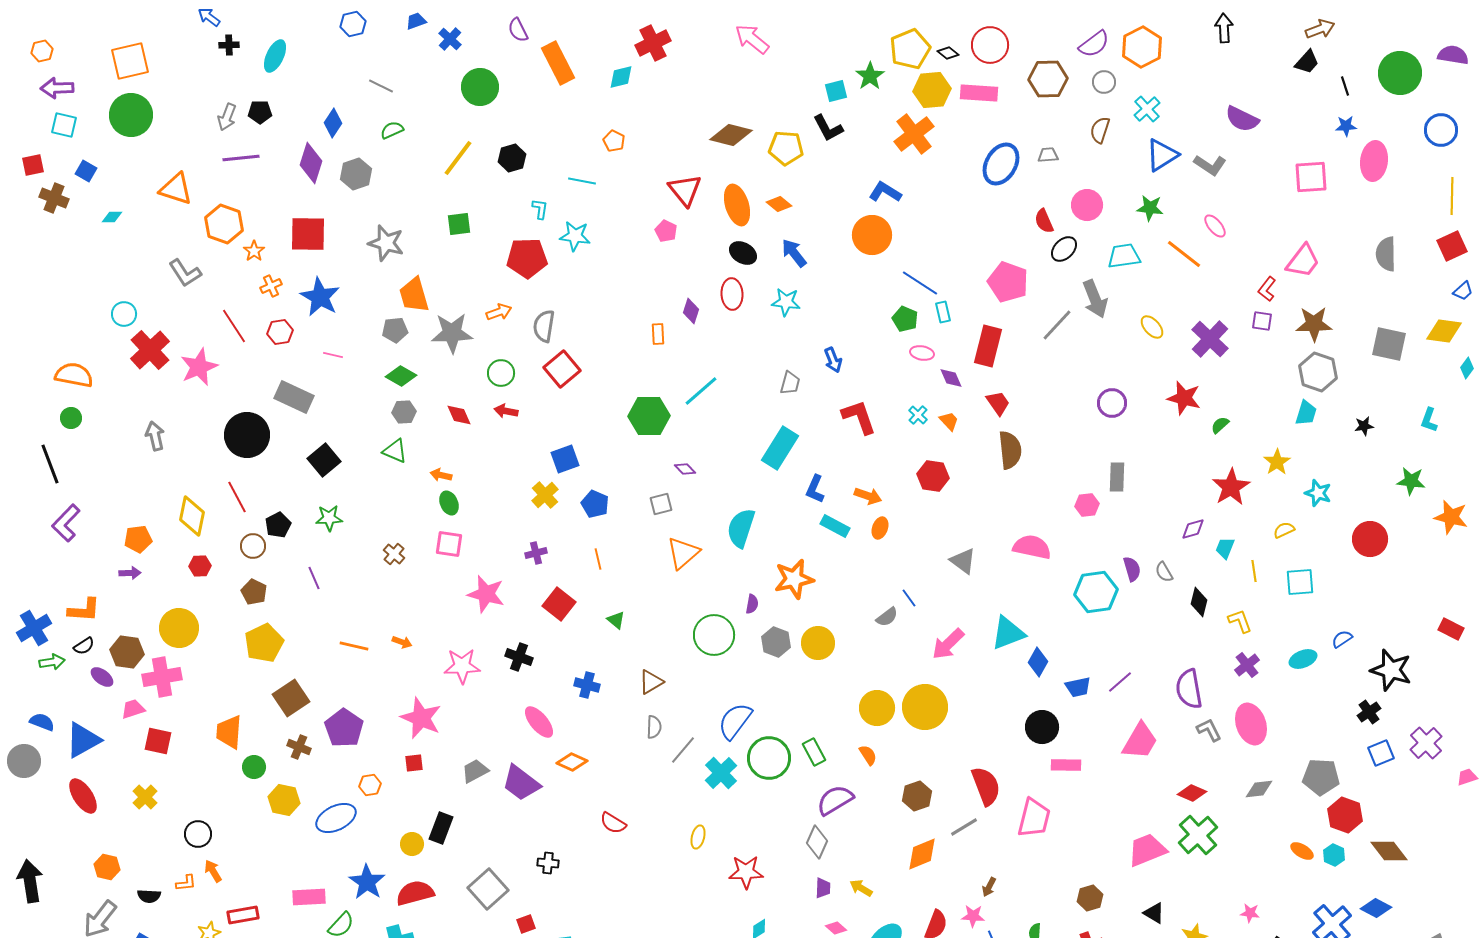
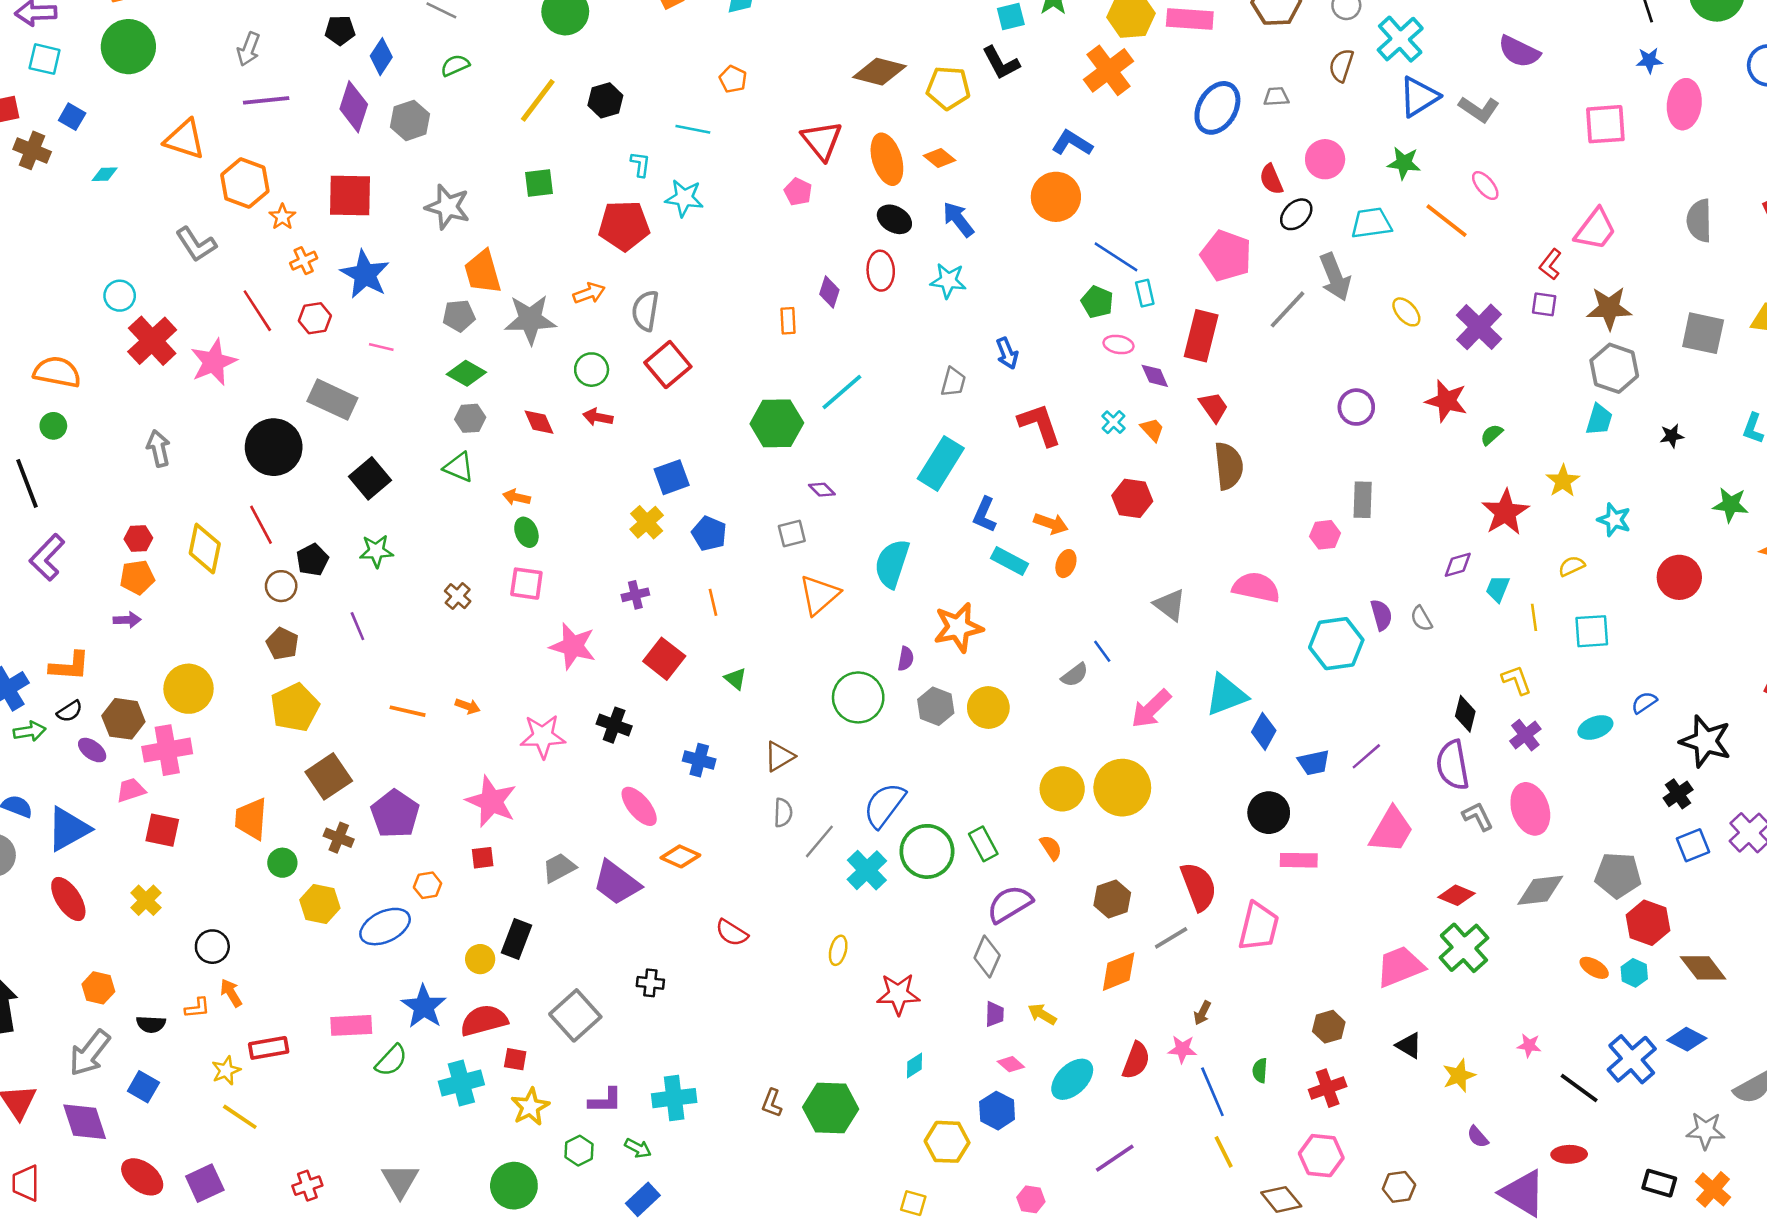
cyan cross: (1147, 109) -> (1400, 39), size x1.4
black pentagon: (260, 112) -> (340, 30), moved
red hexagon: (200, 566) -> (138, 539), moved
black diamond: (1199, 602) -> (1465, 714), moved
gray diamond: (1259, 789) -> (1540, 890), size x1.4
red square: (526, 924) -> (515, 1059), moved, turned 30

